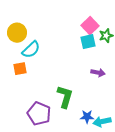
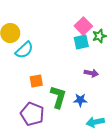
orange square: (20, 69) -> (36, 81), moved
blue star: (87, 117) -> (80, 100), moved

